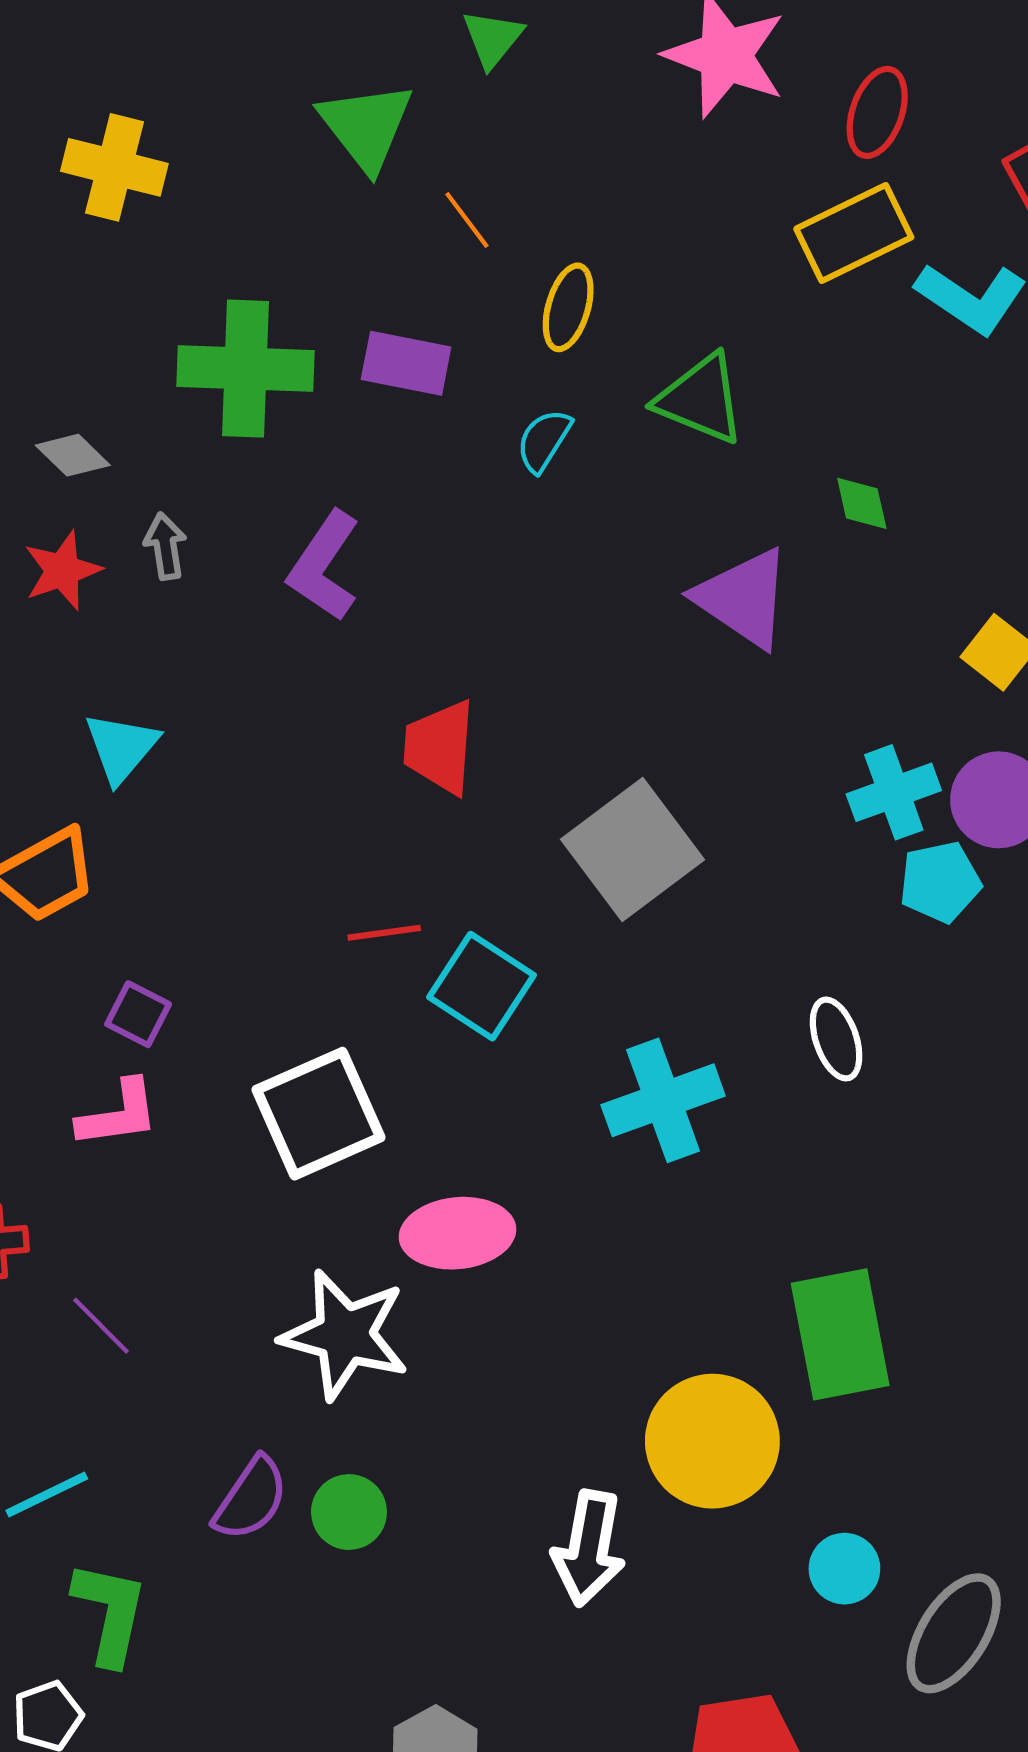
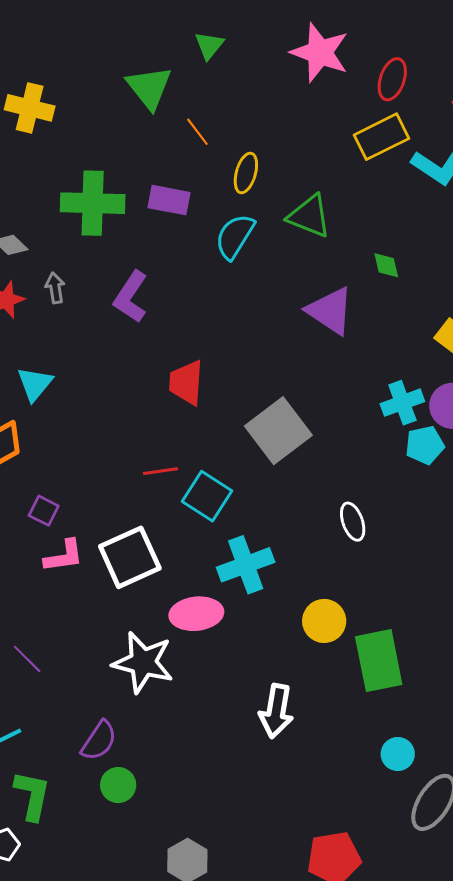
cyan semicircle: (544, 441) -> (235, 236), size x1.5
white ellipse: (836, 1039) -> (353, 522), moved
cyan cross: (663, 1100) -> (246, 565), moved
pink L-shape: (118, 1114) -> (64, 556), moved
yellow circle: (712, 1441) -> (324, 621), moved, size x0.7
green circle: (349, 1512) -> (118, 785), moved
white arrow: (589, 1548) -> (276, 711), moved
cyan circle: (844, 1569) -> (398, 754), moved

